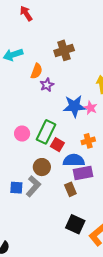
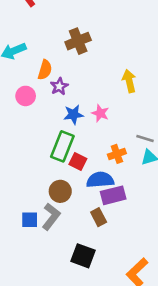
blue star: (74, 106) -> (73, 114), moved, size x0.7
pink star: (90, 108) -> (100, 113), moved
pink circle: (22, 134) -> (26, 96), moved
black square: (75, 224) -> (83, 256), moved

